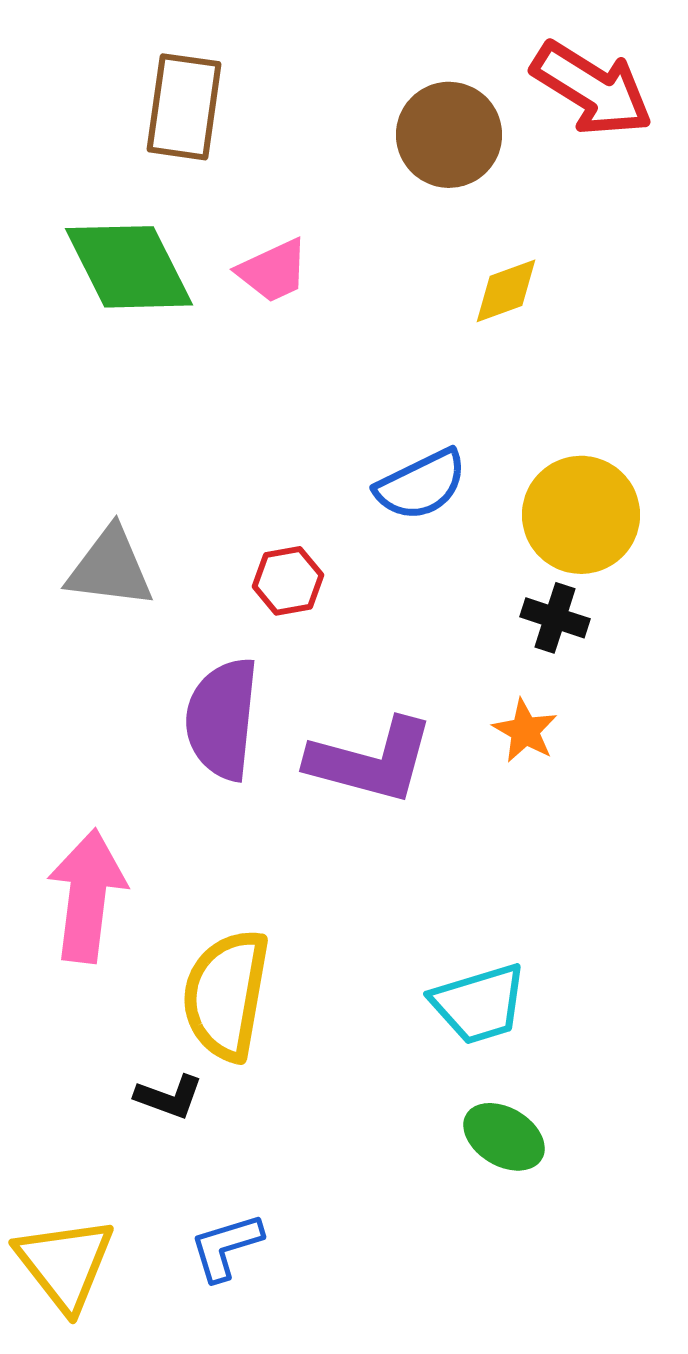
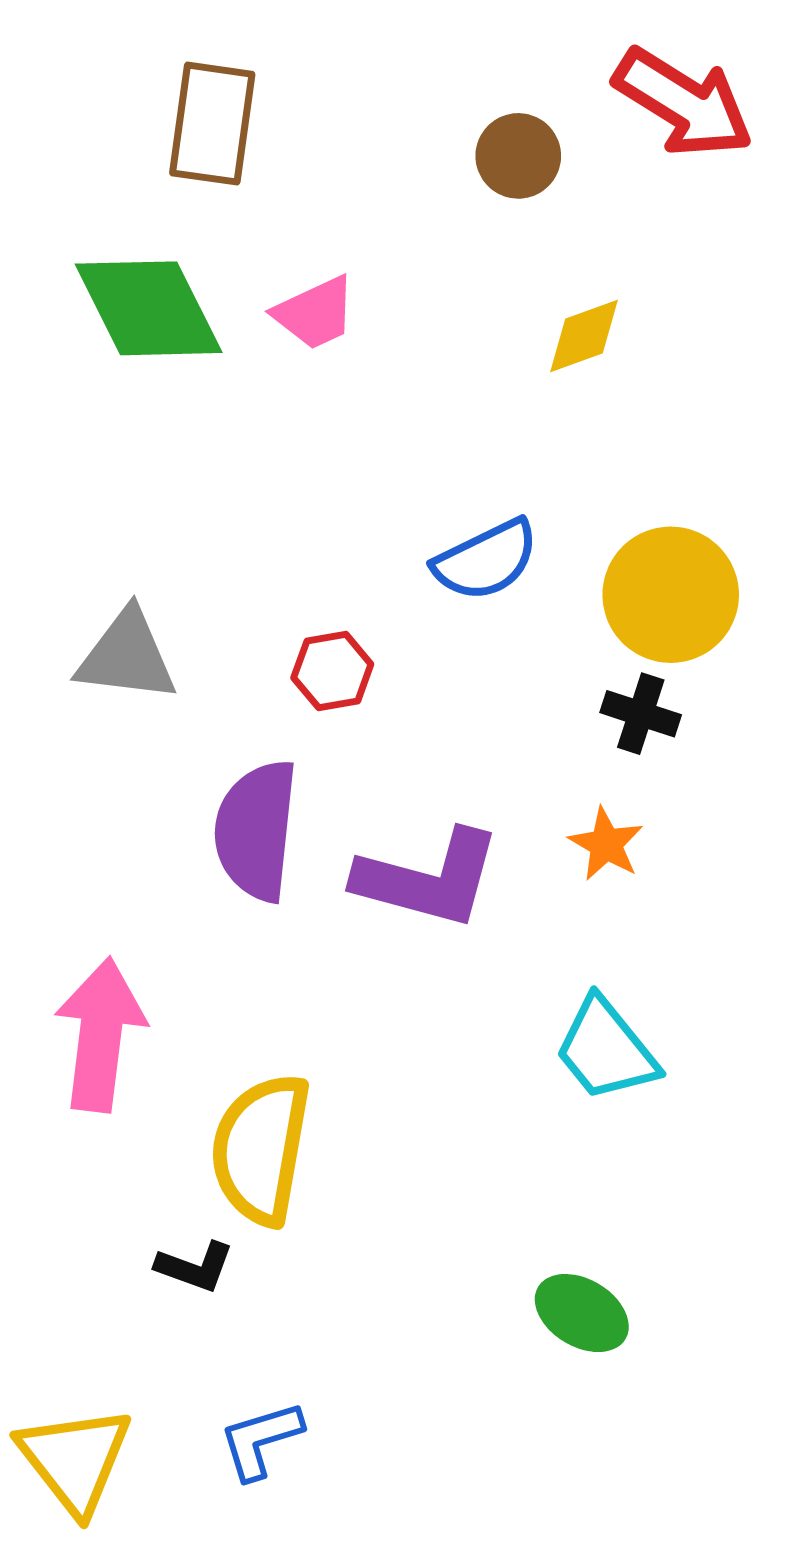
brown circle: (449, 135) -> (518, 156), size x0.7
cyan trapezoid: (479, 1004) -> (606, 1050), moved, turned 68

